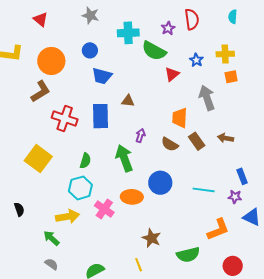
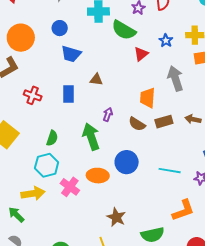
blue rectangle: (101, 116) -> (69, 94), size x0.7
red cross: (65, 118) -> (33, 95), size x0.7
brown rectangle: (197, 141) -> (164, 122), turned -72

